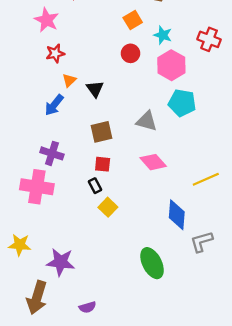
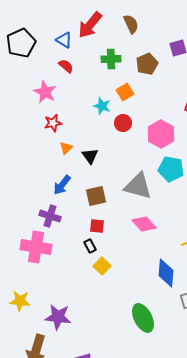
cyan star: (163, 35) -> (102, 106), moved
blue arrow: (54, 105) -> (62, 185), moved
gray triangle: (147, 121) -> (138, 186), size x1.4

